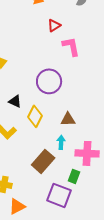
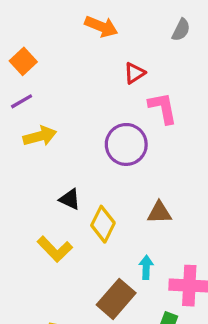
purple circle: (49, 81) -> (126, 144), moved
brown triangle: (68, 119) -> (159, 213), moved

